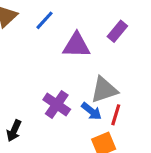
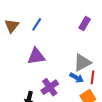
purple triangle: (76, 45) -> (36, 56), moved
purple cross: (57, 104) -> (50, 87), moved, turned 30

